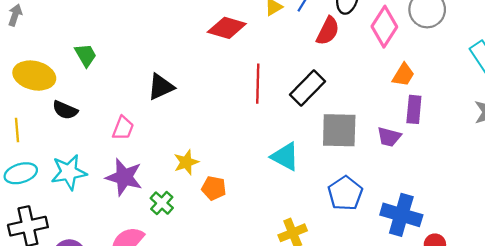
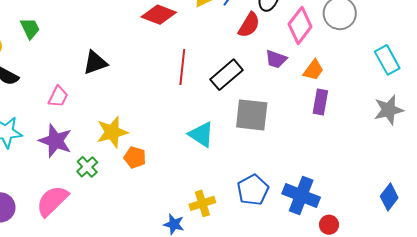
purple trapezoid: (389, 137) -> (276, 59), moved
yellow star: (186, 162) -> (112, 132), size x1.4
blue pentagon: (345, 193) -> (253, 190), moved

